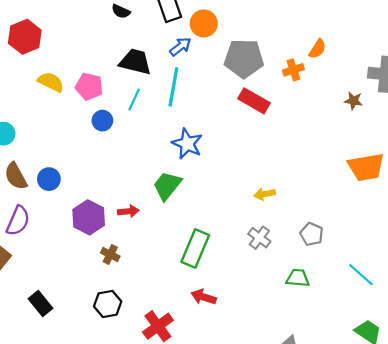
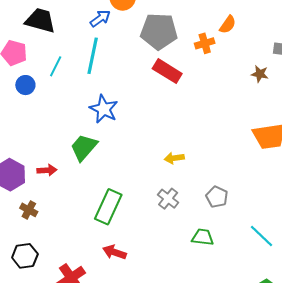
black trapezoid: (135, 62) -> (40, 20), moved

